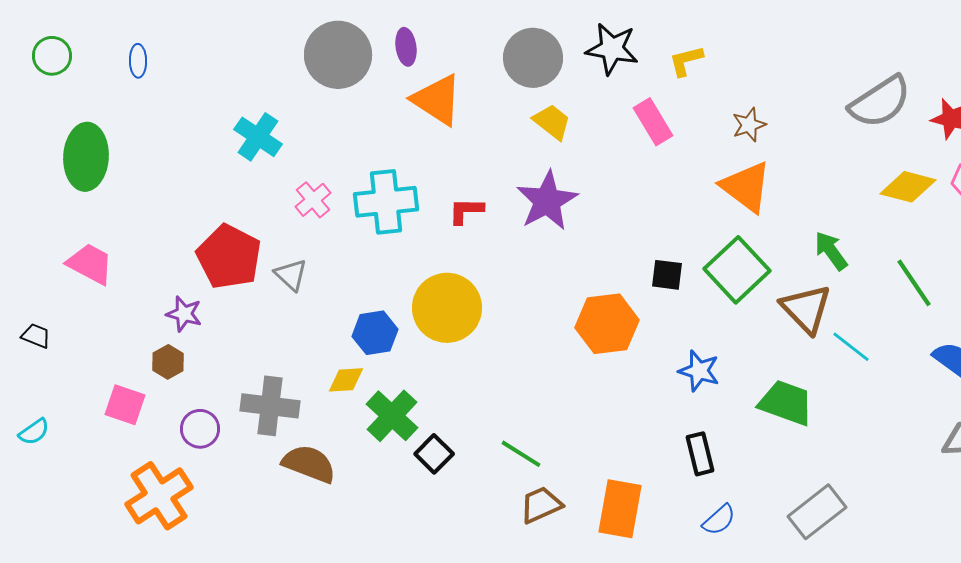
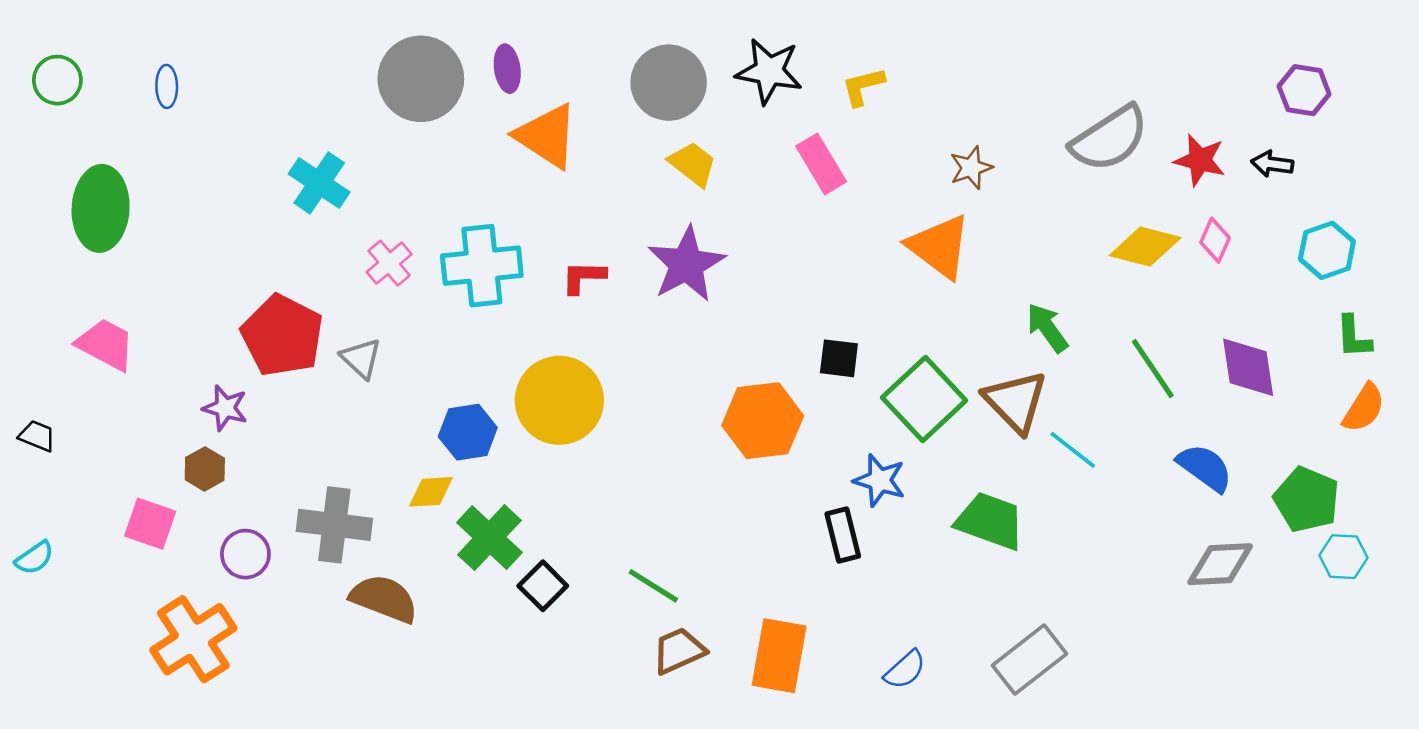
brown star: (749, 125) -> (971, 168), moved
green square: (737, 270) -> (924, 399), moved
black rectangle: (700, 454) -> (843, 535), moved

